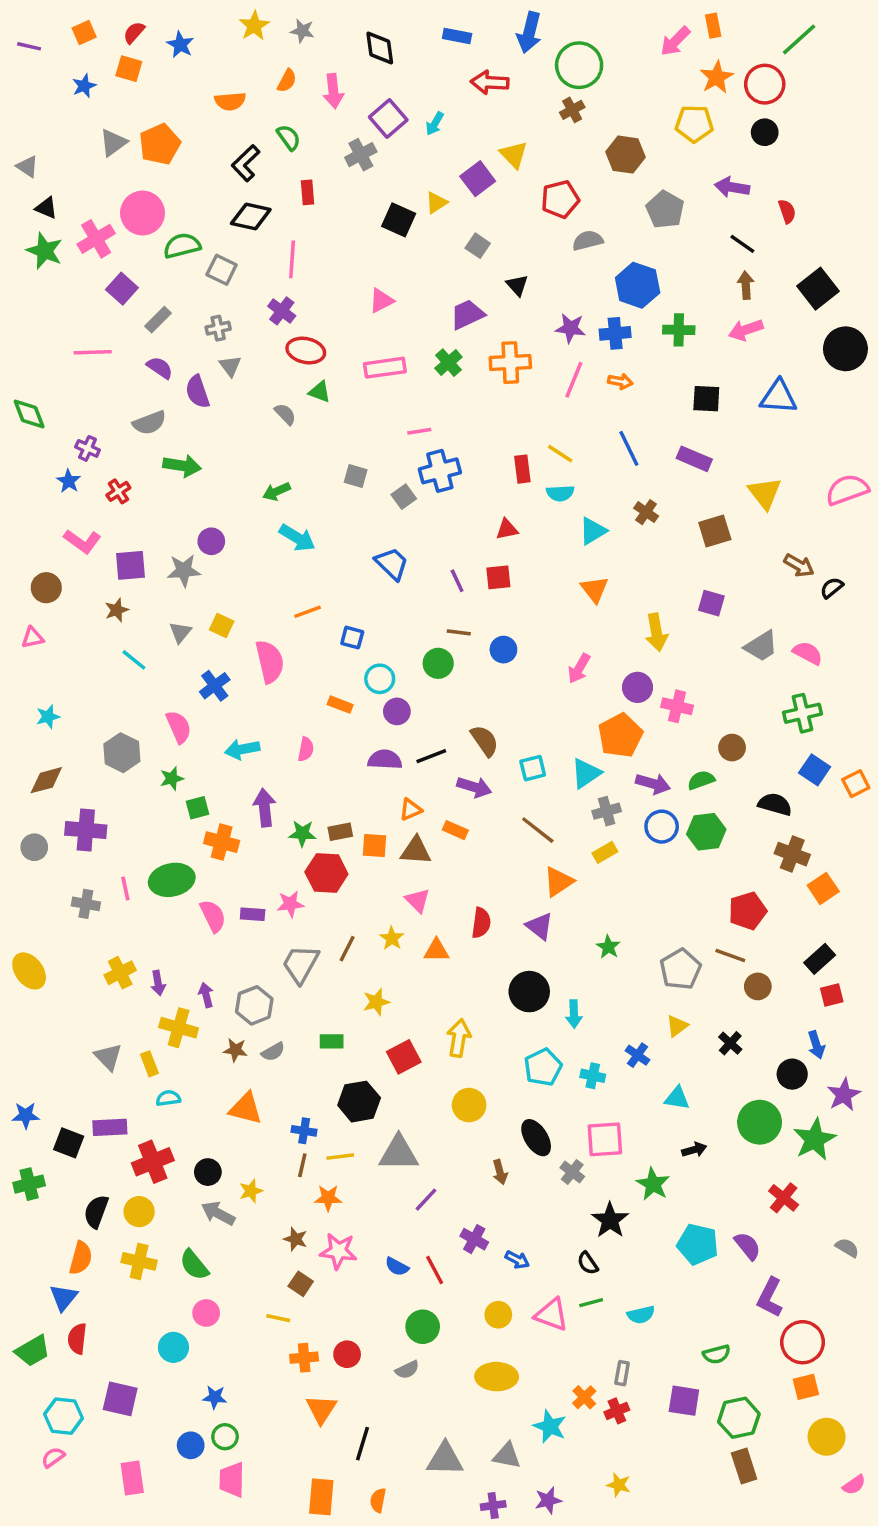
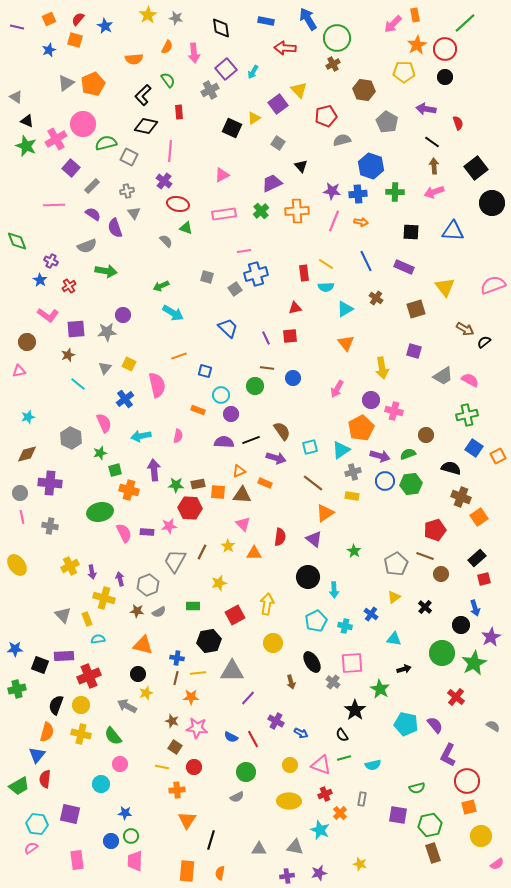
blue arrow: (529, 33) -> (308, 19), turned 135
yellow rectangle: (605, 852) -> (352, 496), turned 40
pink line: (125, 888) -> (22, 517), moved
black circle: (208, 1172) -> (138, 674), moved
red circle: (347, 1354) -> (194, 767), moved
red cross: (617, 1411) -> (325, 794), moved
gray triangle: (445, 1459) -> (259, 849), size x0.7

